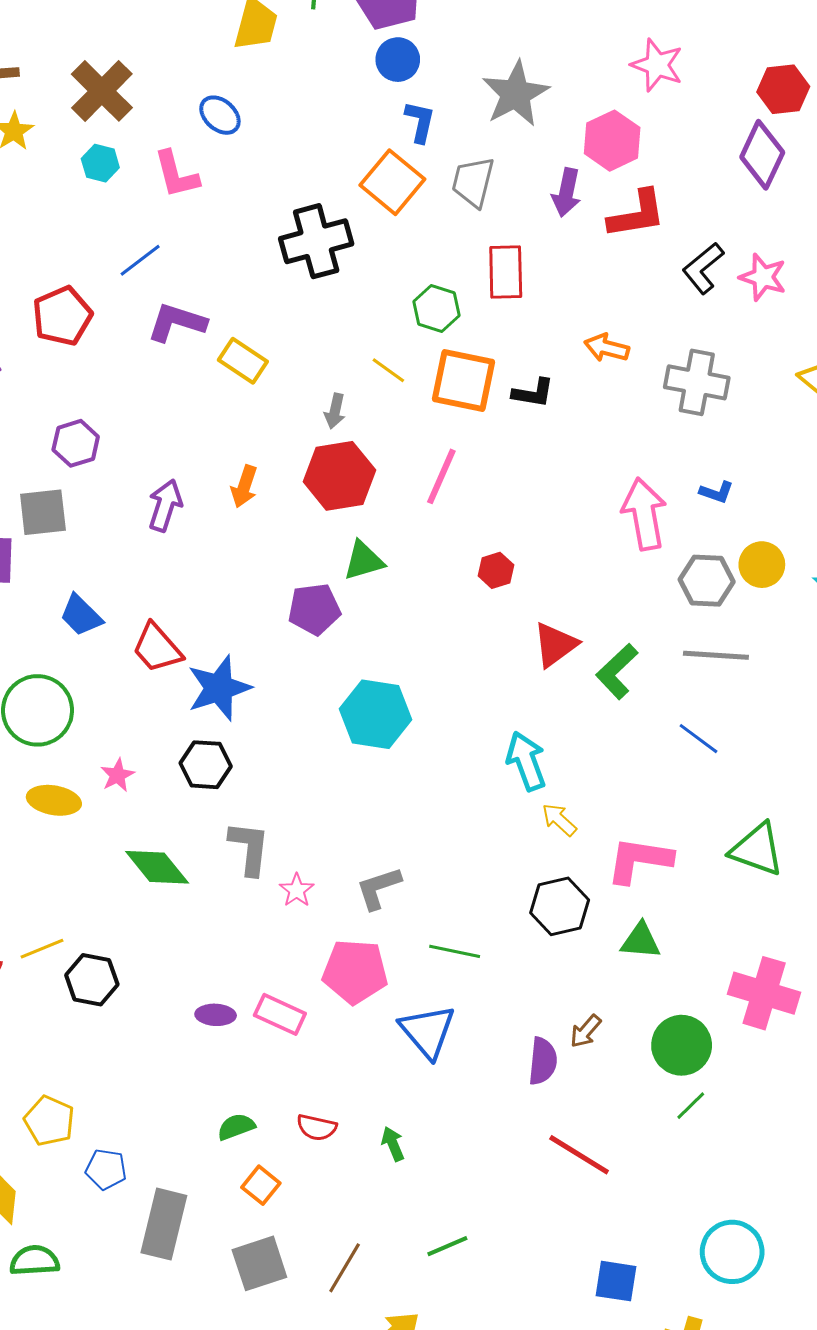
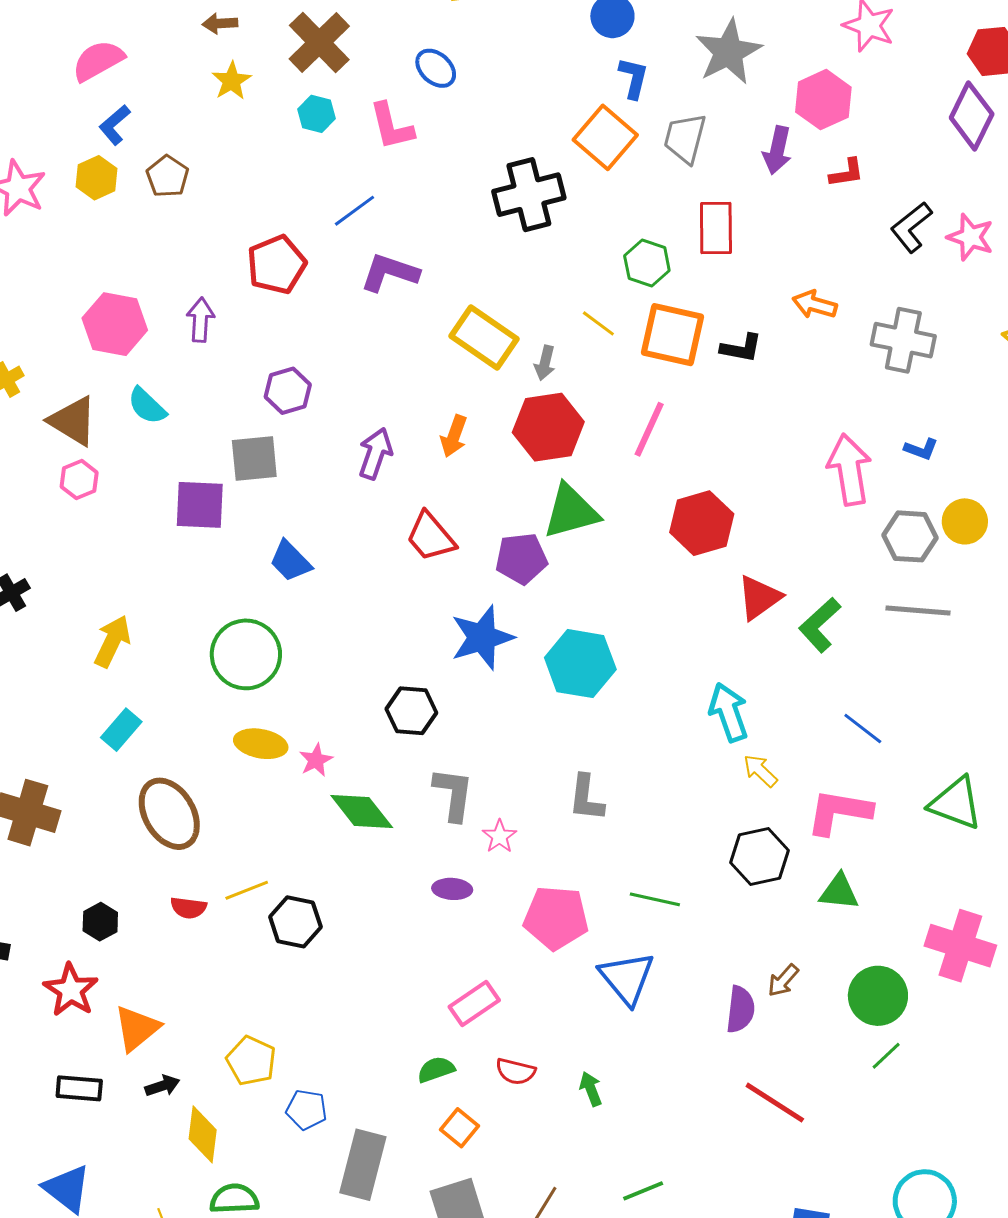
red L-shape: (637, 214) -> (847, 173), size x0.6
yellow rectangle: (243, 361) -> (484, 337), moved, size x1.4
green triangle: (364, 561) -> (571, 511), size x1.4
red hexagon: (496, 570) -> (702, 523), size x1.8
red trapezoid: (157, 648) -> (431, 537), moved
blue star: (219, 688) -> (482, 638), moved
blue line: (699, 739) -> (863, 729), moved
pink star: (117, 775) -> (316, 760), moved
gray L-shape: (379, 888) -> (586, 798), moved, turned -66
pink rectangle: (280, 1014) -> (474, 1004), moved, turned -60
purple ellipse: (216, 1015) -> (452, 889), moved

